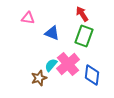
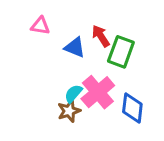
red arrow: (82, 14) -> (101, 36), moved
brown star: (39, 78) -> (69, 111), moved

